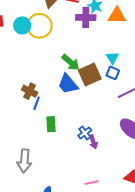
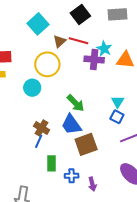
cyan circle: (22, 25) -> (32, 88), moved
brown square: (90, 75) -> (86, 144), moved
brown cross: (30, 91) -> (42, 128), moved
blue cross: (85, 133) -> (72, 176), moved, turned 32

